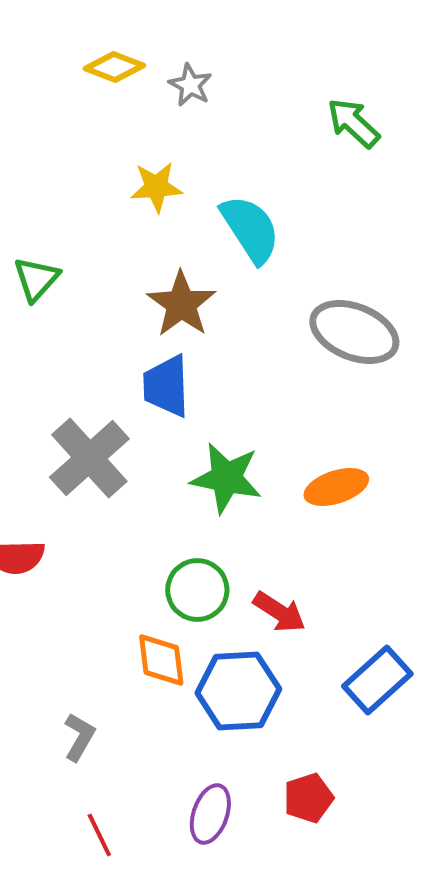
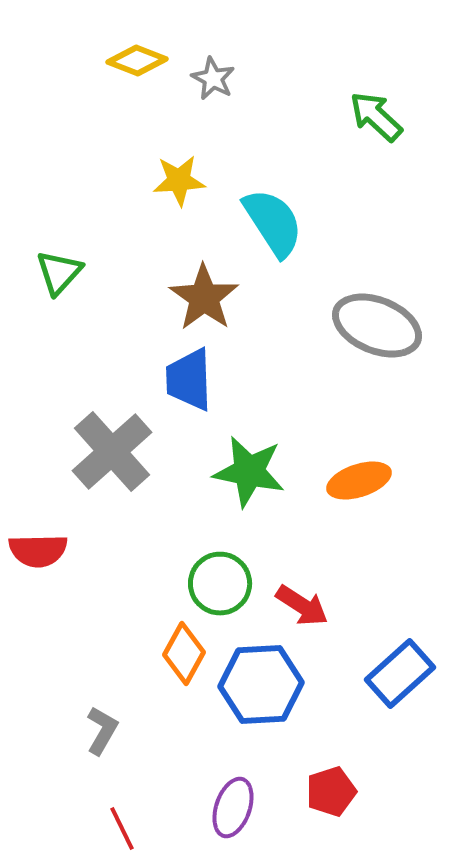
orange diamond: (161, 660) -> (184, 654), turned 36

